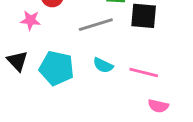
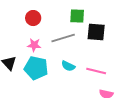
pink star: (30, 20) -> (34, 45), moved

